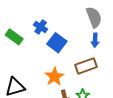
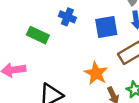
blue square: (57, 43) -> (106, 27), moved, turned -36

